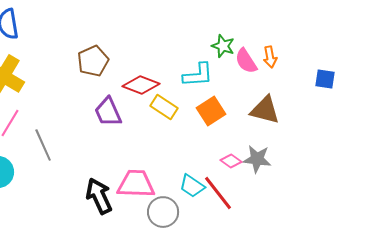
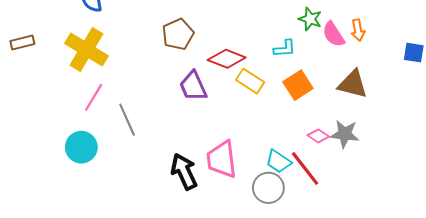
cyan L-shape: (198, 75) -> (285, 49), size x0.7
pink trapezoid: (136, 184) -> (222, 159), turned -99
gray circle: (163, 212) -> (268, 188), moved

